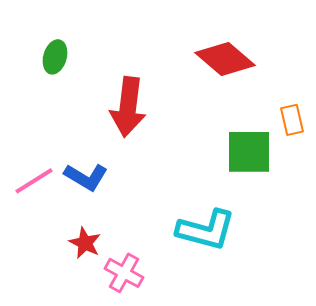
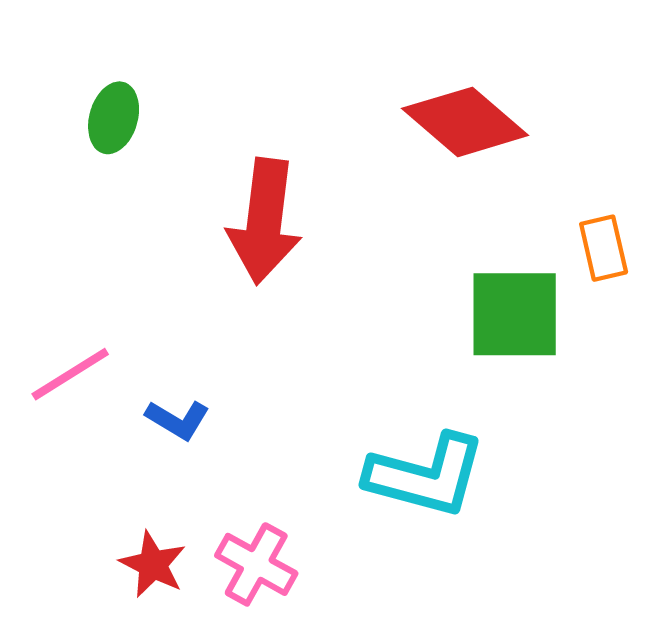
blue L-shape: (86, 177) -> (178, 420), moved, size x0.7
red star: (85, 243) -> (153, 564), moved

